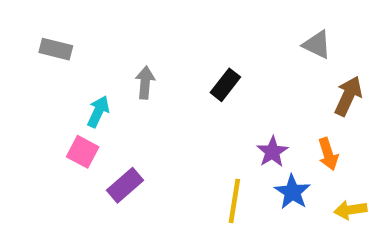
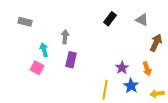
black rectangle: (225, 85) -> (110, 19), moved
cyan arrow: (98, 112) -> (44, 50), turned -40
purple rectangle: (125, 185) -> (71, 60), moved, turned -35

